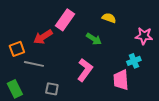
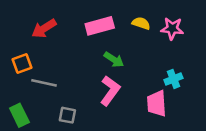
pink rectangle: (65, 20) -> (100, 26), moved, turned 40
pink star: (144, 36) -> (172, 28), moved
red arrow: (43, 37) -> (44, 28), moved
green arrow: (94, 39) -> (114, 60), moved

